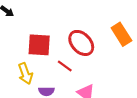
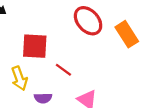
red ellipse: (81, 43) -> (88, 21), moved

